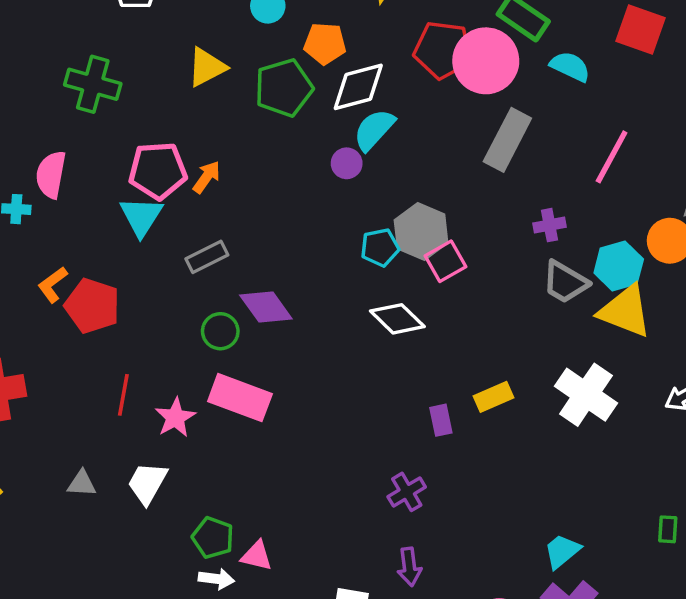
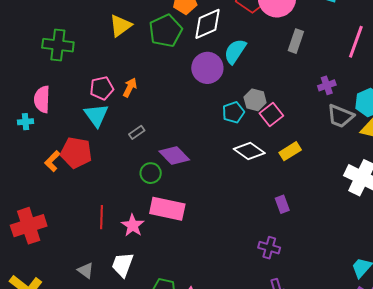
cyan semicircle: (374, 130) -> (235, 51), moved
gray rectangle: (507, 140) -> (296, 41), size x0.7
purple circle: (347, 163) -> (207, 68), size x1.8
pink pentagon: (158, 171) -> (102, 88), size x0.7
gray hexagon: (421, 231) -> (255, 100), size x0.7
gray rectangle: (207, 257) -> (137, 132), size x0.7
red pentagon: (92, 306) -> (76, 153), moved
yellow rectangle: (494, 397) -> (290, 151), moved
gray triangle: (82, 483) -> (86, 270), turned 42
purple cross: (407, 492) -> (269, 248), turned -35

